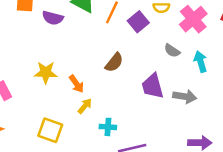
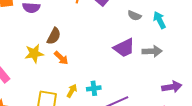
brown semicircle: (114, 62) -> (54, 36), moved
purple trapezoid: (153, 86) -> (124, 48), turned -90
yellow arrow: (85, 106) -> (72, 91), moved

